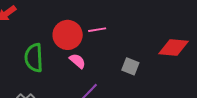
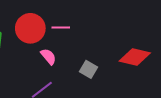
pink semicircle: (77, 61) -> (48, 56), moved

